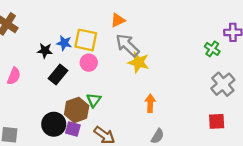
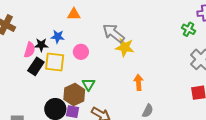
orange triangle: (118, 20) -> (74, 14), moved, turned 32
yellow square: (86, 40) -> (55, 62), moved
black rectangle: (58, 75) -> (36, 66), moved
pink semicircle: (14, 76) -> (30, 50), moved

